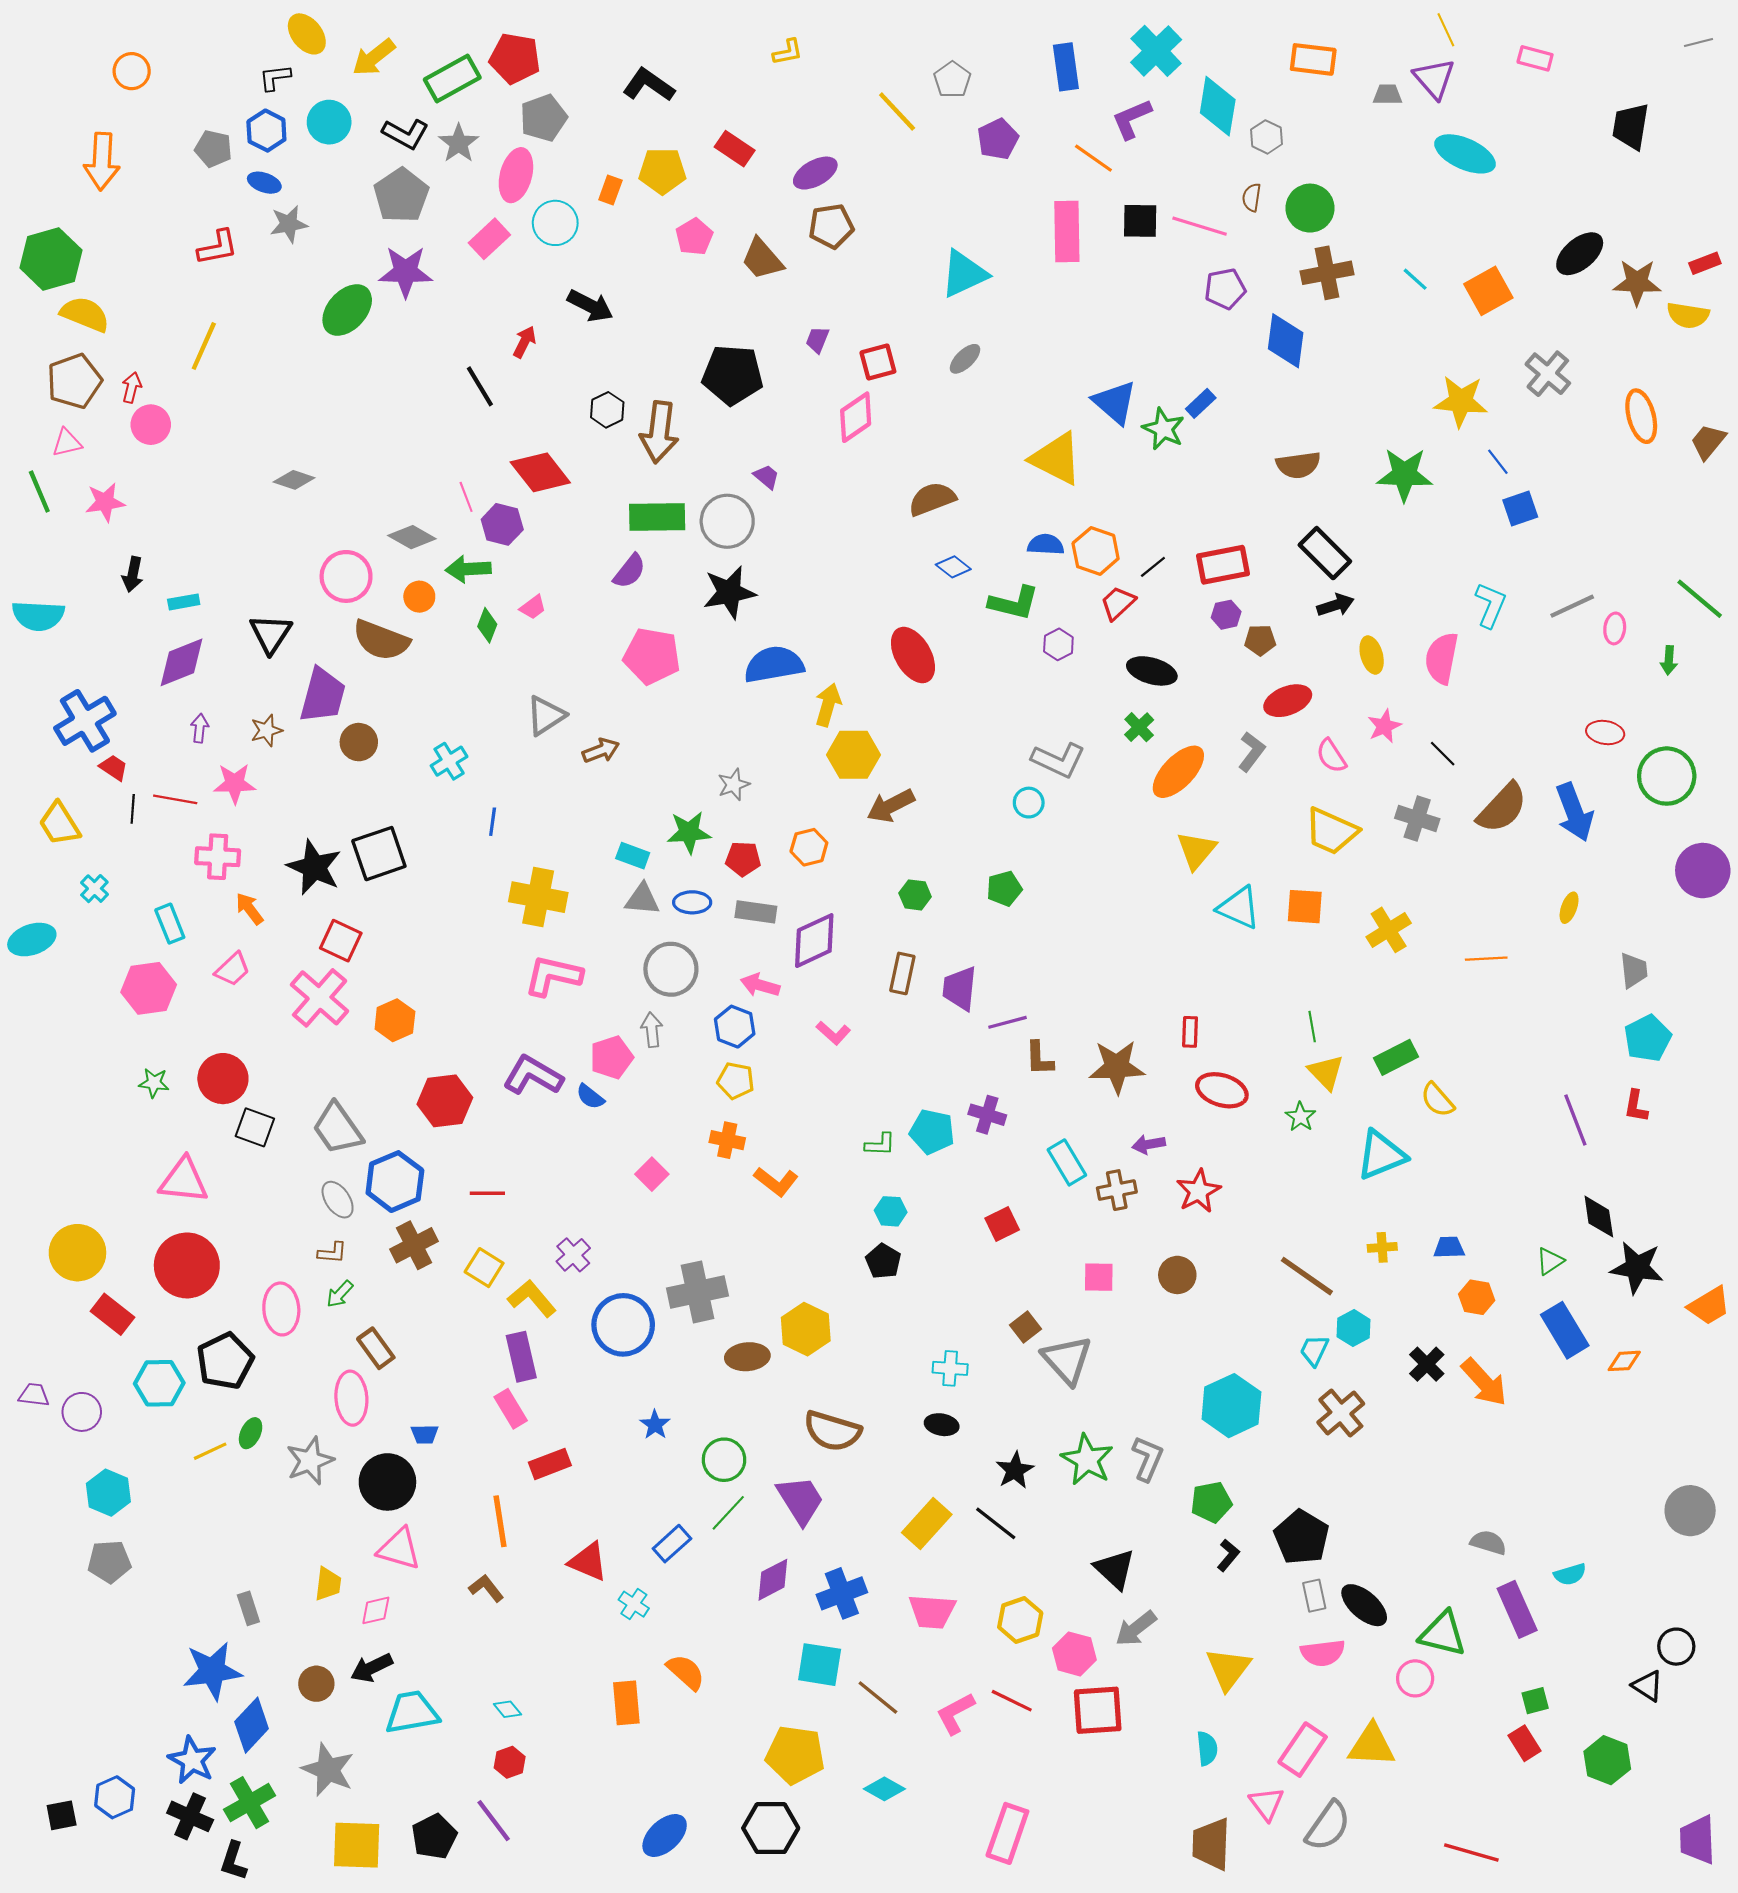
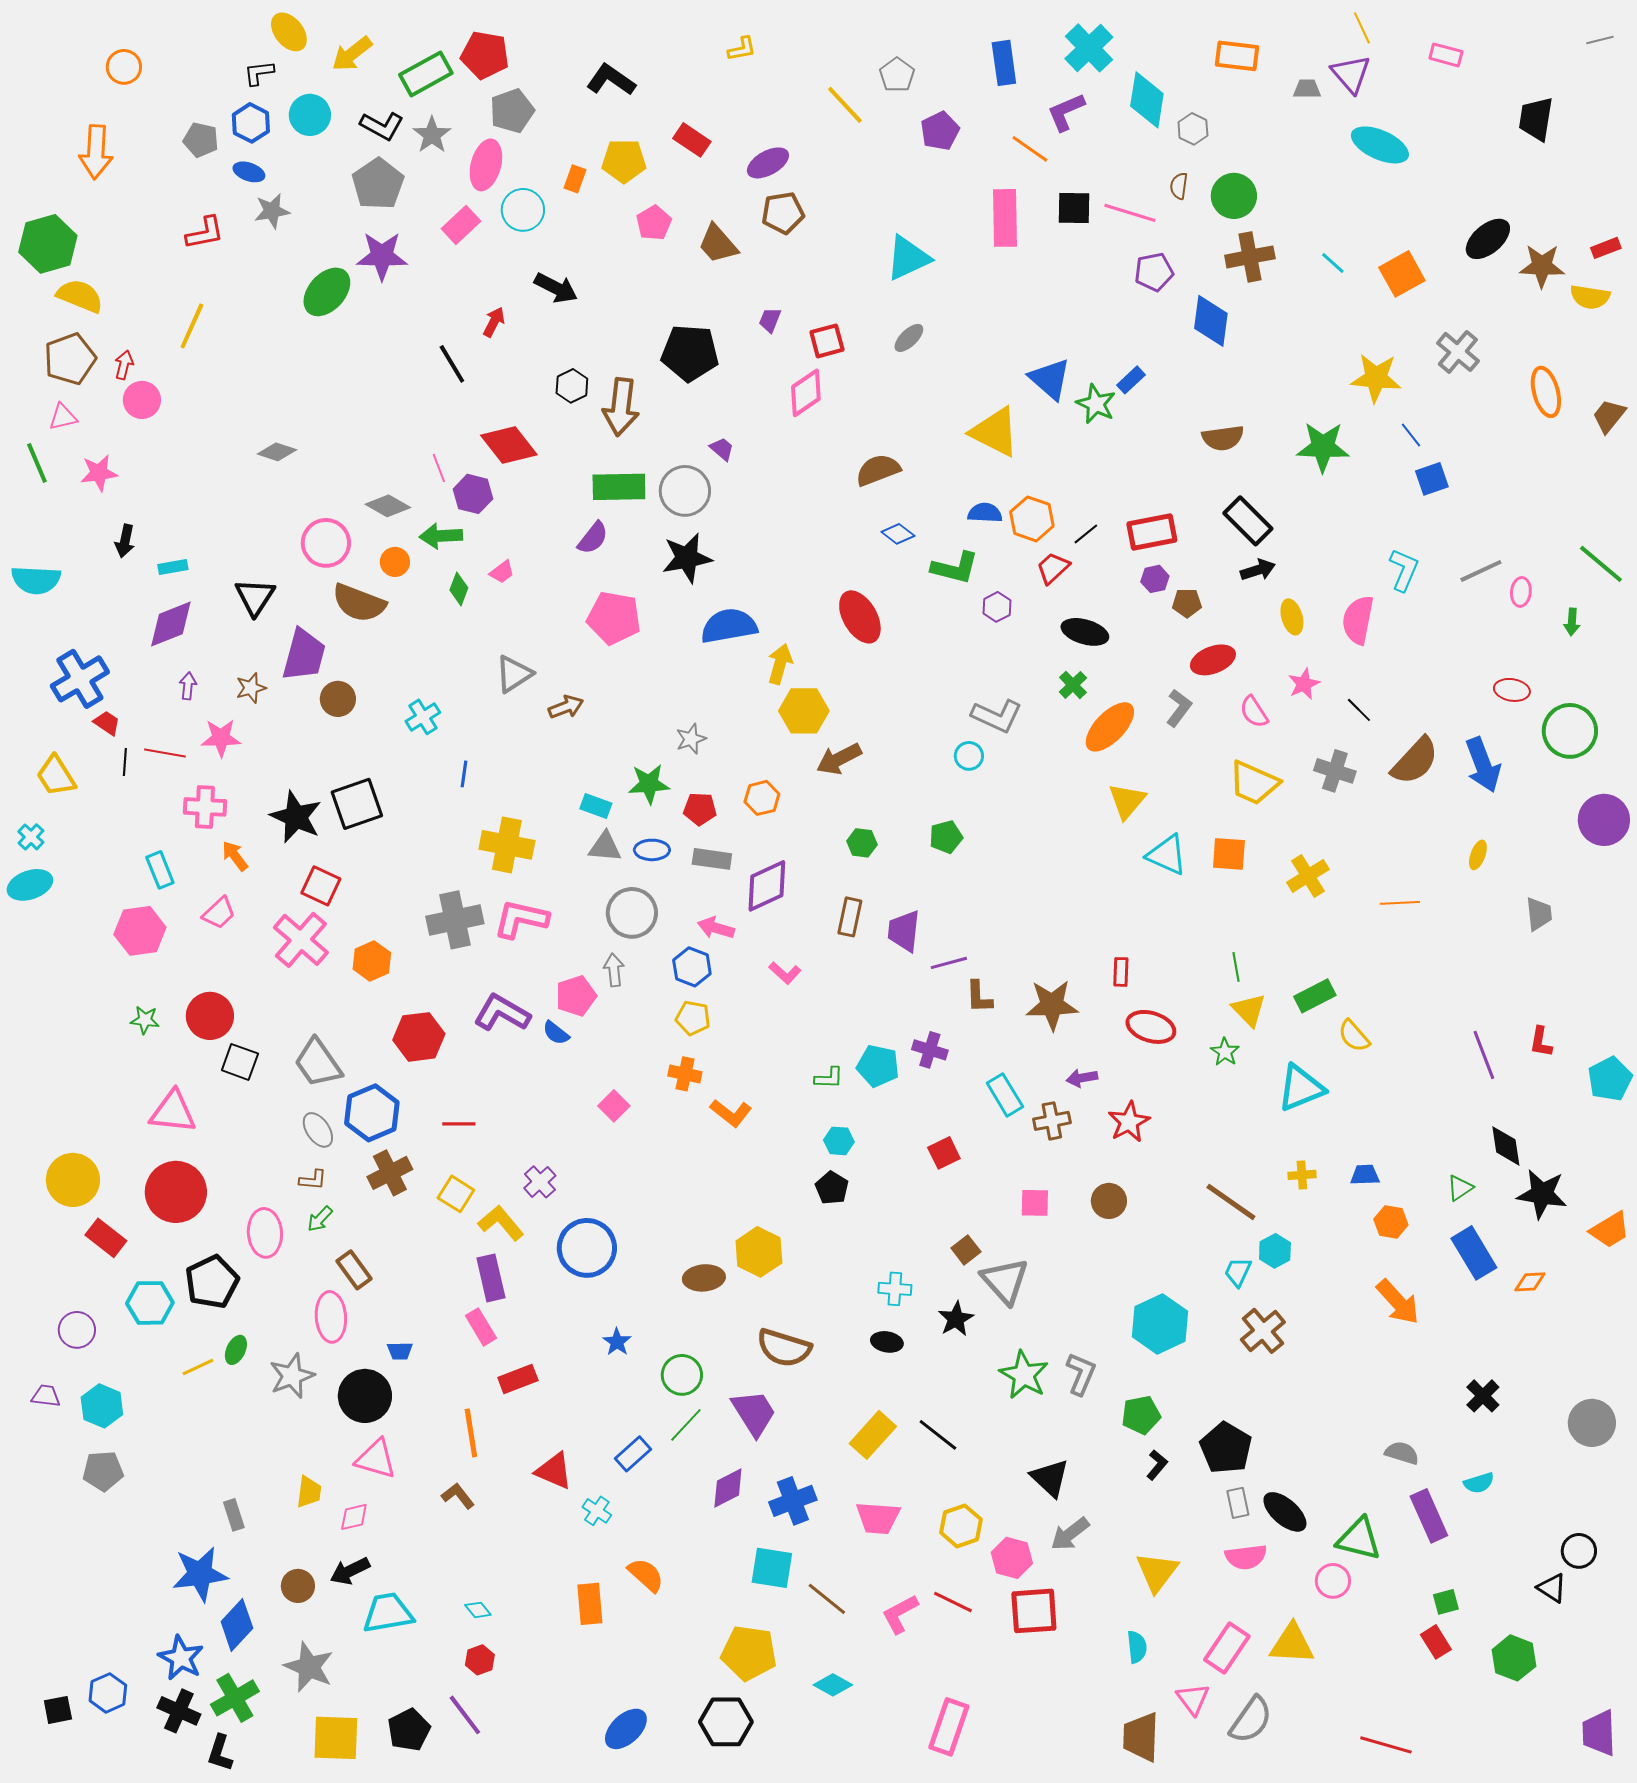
cyan cross: (94, 889) -> (31, 837), moved
cyan pentagon: (1648, 1038) -> (1610, 1079), moved
gray cross: (697, 1292) -> (455, 920), moved
black cross: (1427, 1364) -> (1483, 1396), moved
purple trapezoid: (34, 1395) -> (46, 1396), moved
black star: (1015, 1470) -> (956, 1319), moved

